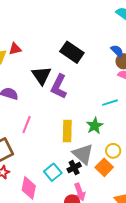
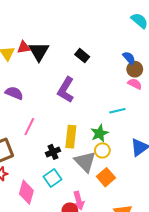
black rectangle: (72, 52) -> (82, 56), size x0.6
black triangle: (42, 75) -> (39, 52), moved
yellow circle: (113, 151) -> (102, 150), moved
black cross: (74, 168) -> (53, 152), moved

